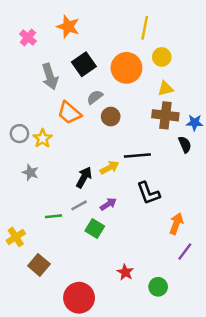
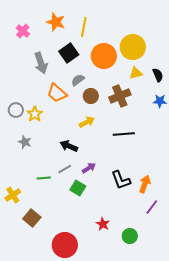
yellow line: (145, 28) -> (84, 27), moved
yellow circle: (162, 57) -> (133, 47), size x1.6
brown cross: (165, 115) -> (120, 96), moved, turned -30
black semicircle: (185, 145) -> (158, 75), moved
black line: (137, 155) -> (124, 134), moved
yellow arrow: (109, 168) -> (87, 122), moved
black arrow: (84, 177) -> (69, 146), turned -96
black L-shape: (148, 193) -> (121, 180), moved

